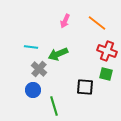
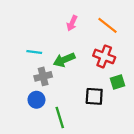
red cross: (107, 51) -> (104, 56), moved
gray cross: (39, 69) -> (43, 76), turned 35
green square: (106, 74) -> (118, 82), turned -32

